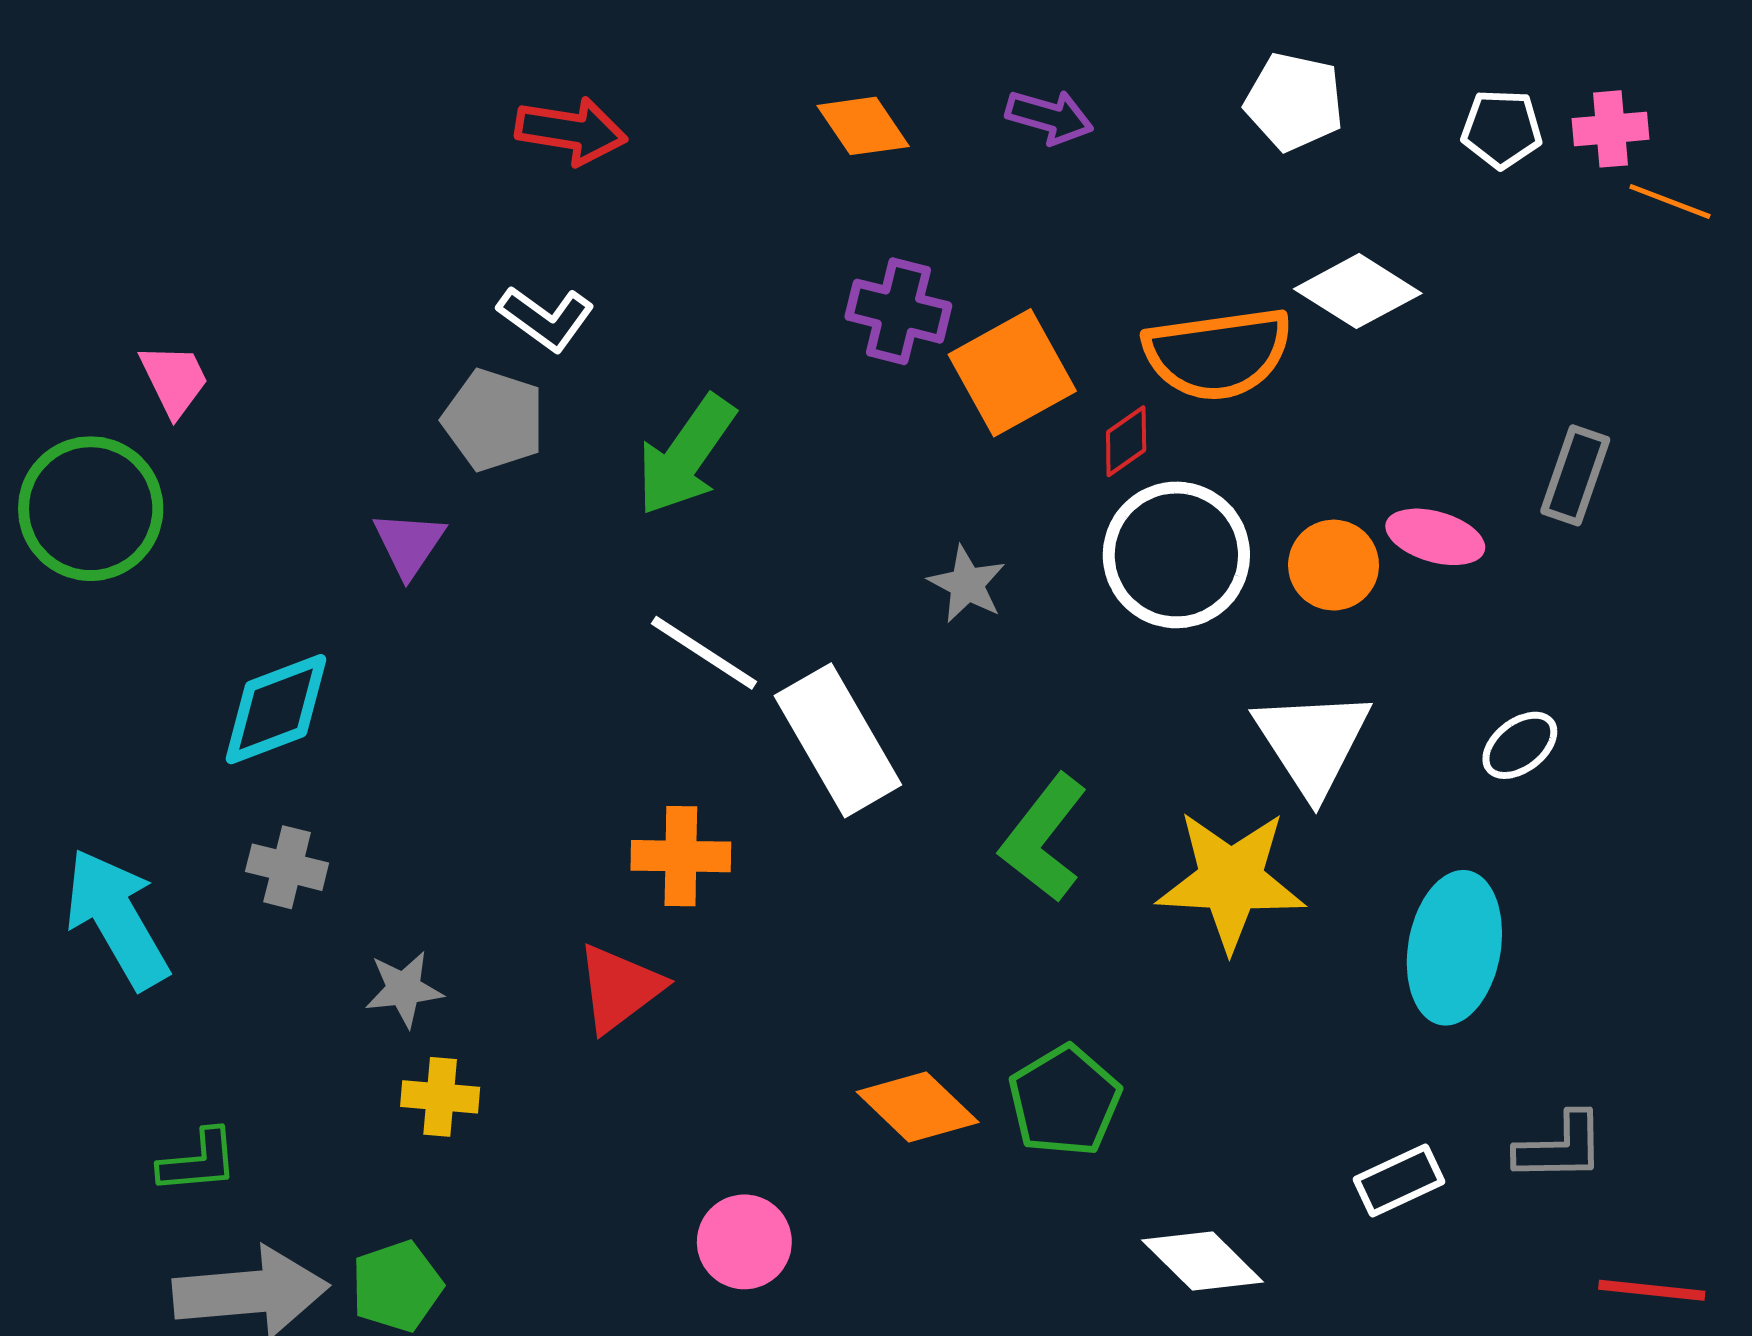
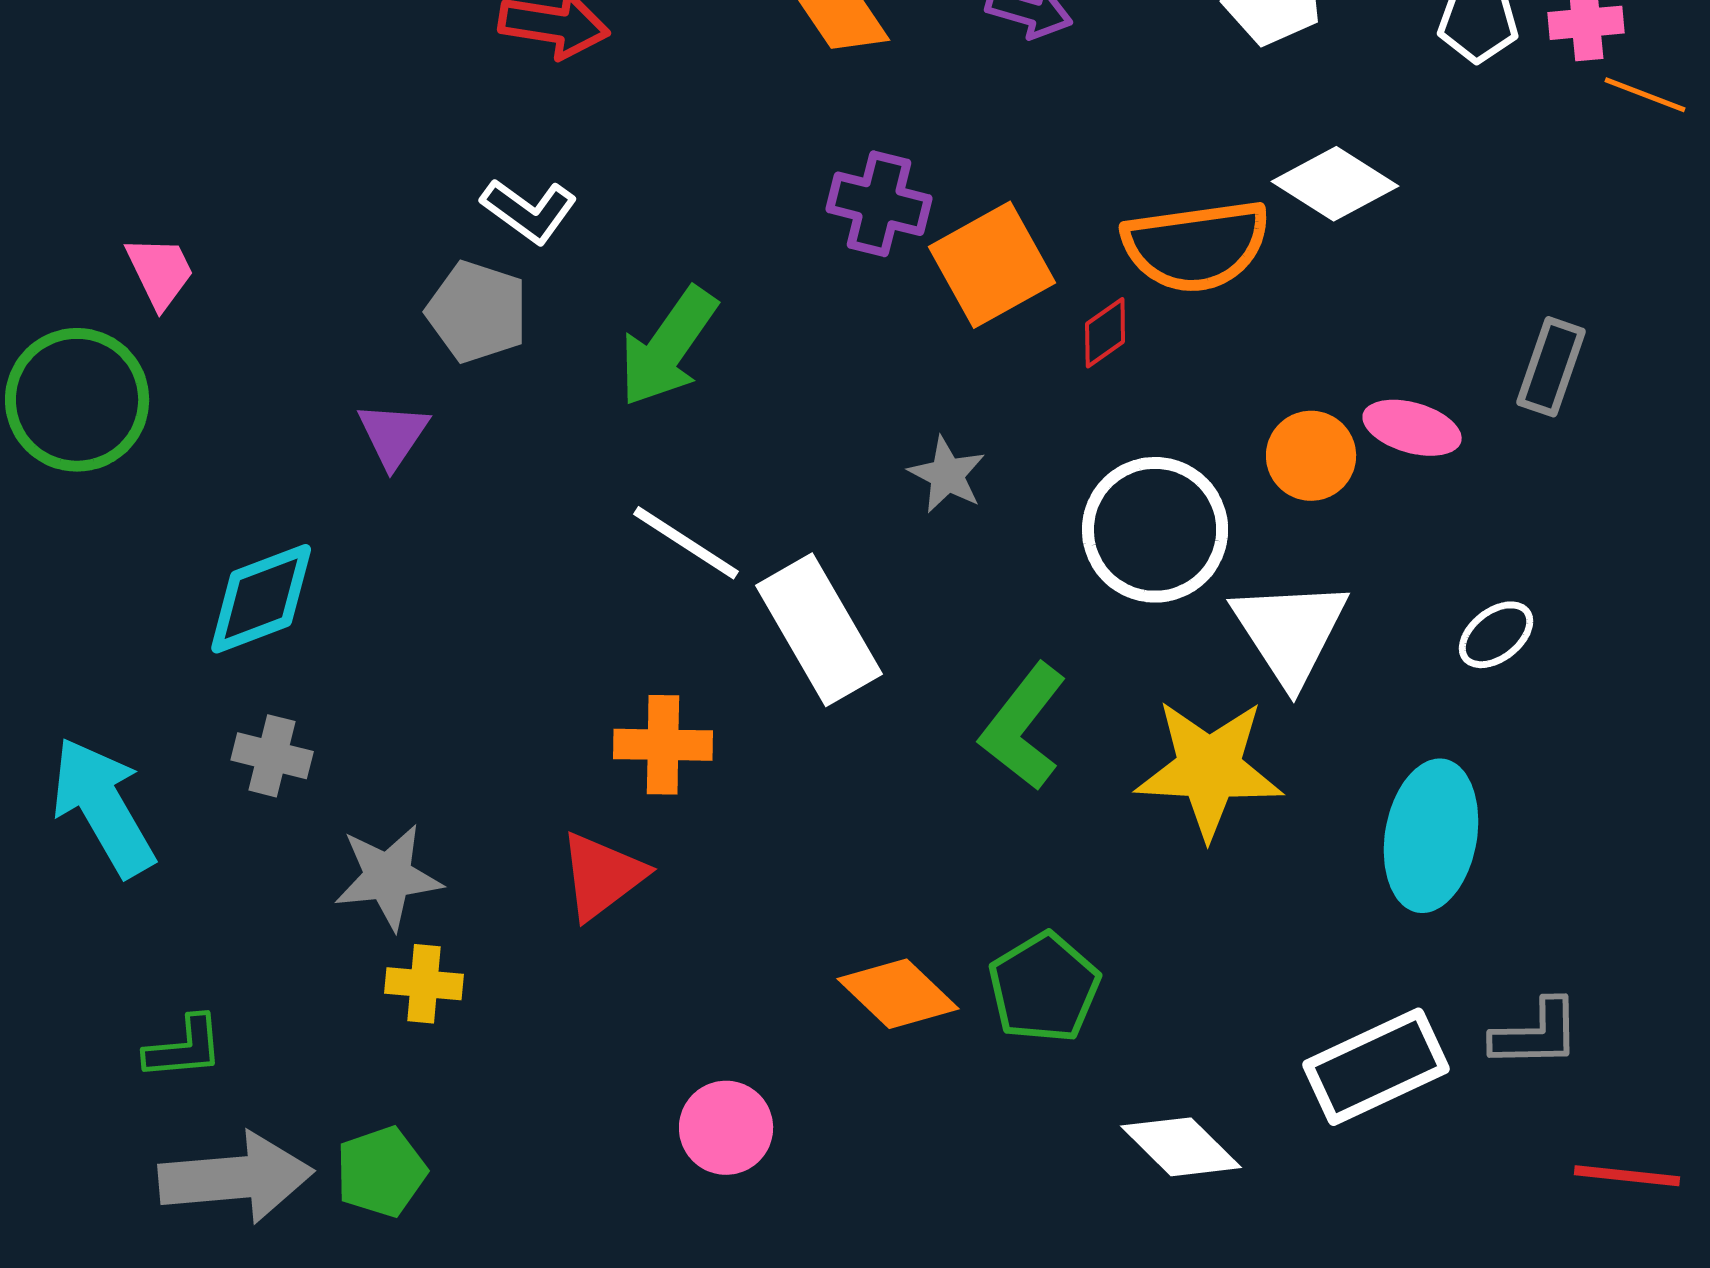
white circle: (1176, 555) -> (1155, 530), moved
gray star: (404, 989) -> (388, 877), size x1.4
white rectangle: (1399, 1180) -> (1376, 1067), size x1.6

